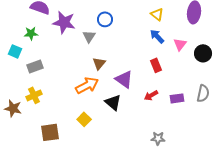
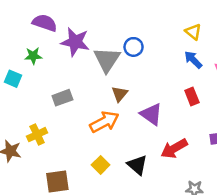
blue circle: (105, 19) -> (134, 47), moved
gray triangle: (89, 36) -> (107, 60), size x1.6
gray rectangle: (35, 66) -> (62, 98), moved
red arrow: (151, 95) -> (174, 148), moved, size x1.5
black triangle: (113, 102) -> (137, 165), moved

